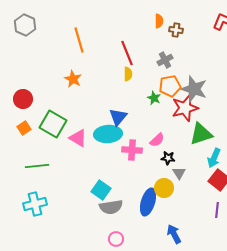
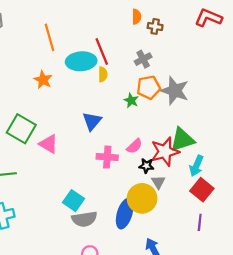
red star: (185, 108) -> (165, 152), moved
cyan ellipse: (108, 134) -> (81, 61), moved
yellow circle: (164, 188) -> (142, 198), size x1.4

